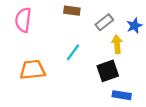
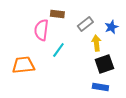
pink semicircle: (23, 20) -> (41, 30), moved
black square: (108, 71) -> (104, 64), moved

